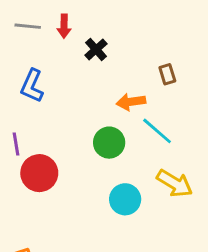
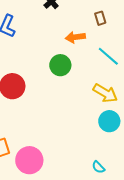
cyan line: (157, 131) -> (108, 56), moved
cyan circle: (125, 199) -> (109, 121), moved

